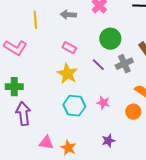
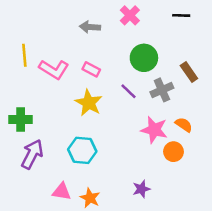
yellow line: (35, 20) -> (24, 55), moved
pink L-shape: (15, 48) -> (54, 69), moved
pink star: (103, 103) -> (154, 130), moved, size x1.5
cyan hexagon: (74, 106) -> (82, 150), moved
purple arrow: (23, 114) -> (32, 154), turned 35

